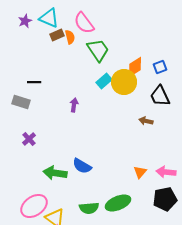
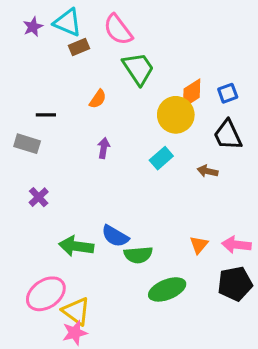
orange semicircle: (70, 37) -> (98, 99), moved, turned 48
cyan rectangle: (104, 81) -> (161, 158), moved
green semicircle: (89, 208) -> (138, 255), moved

